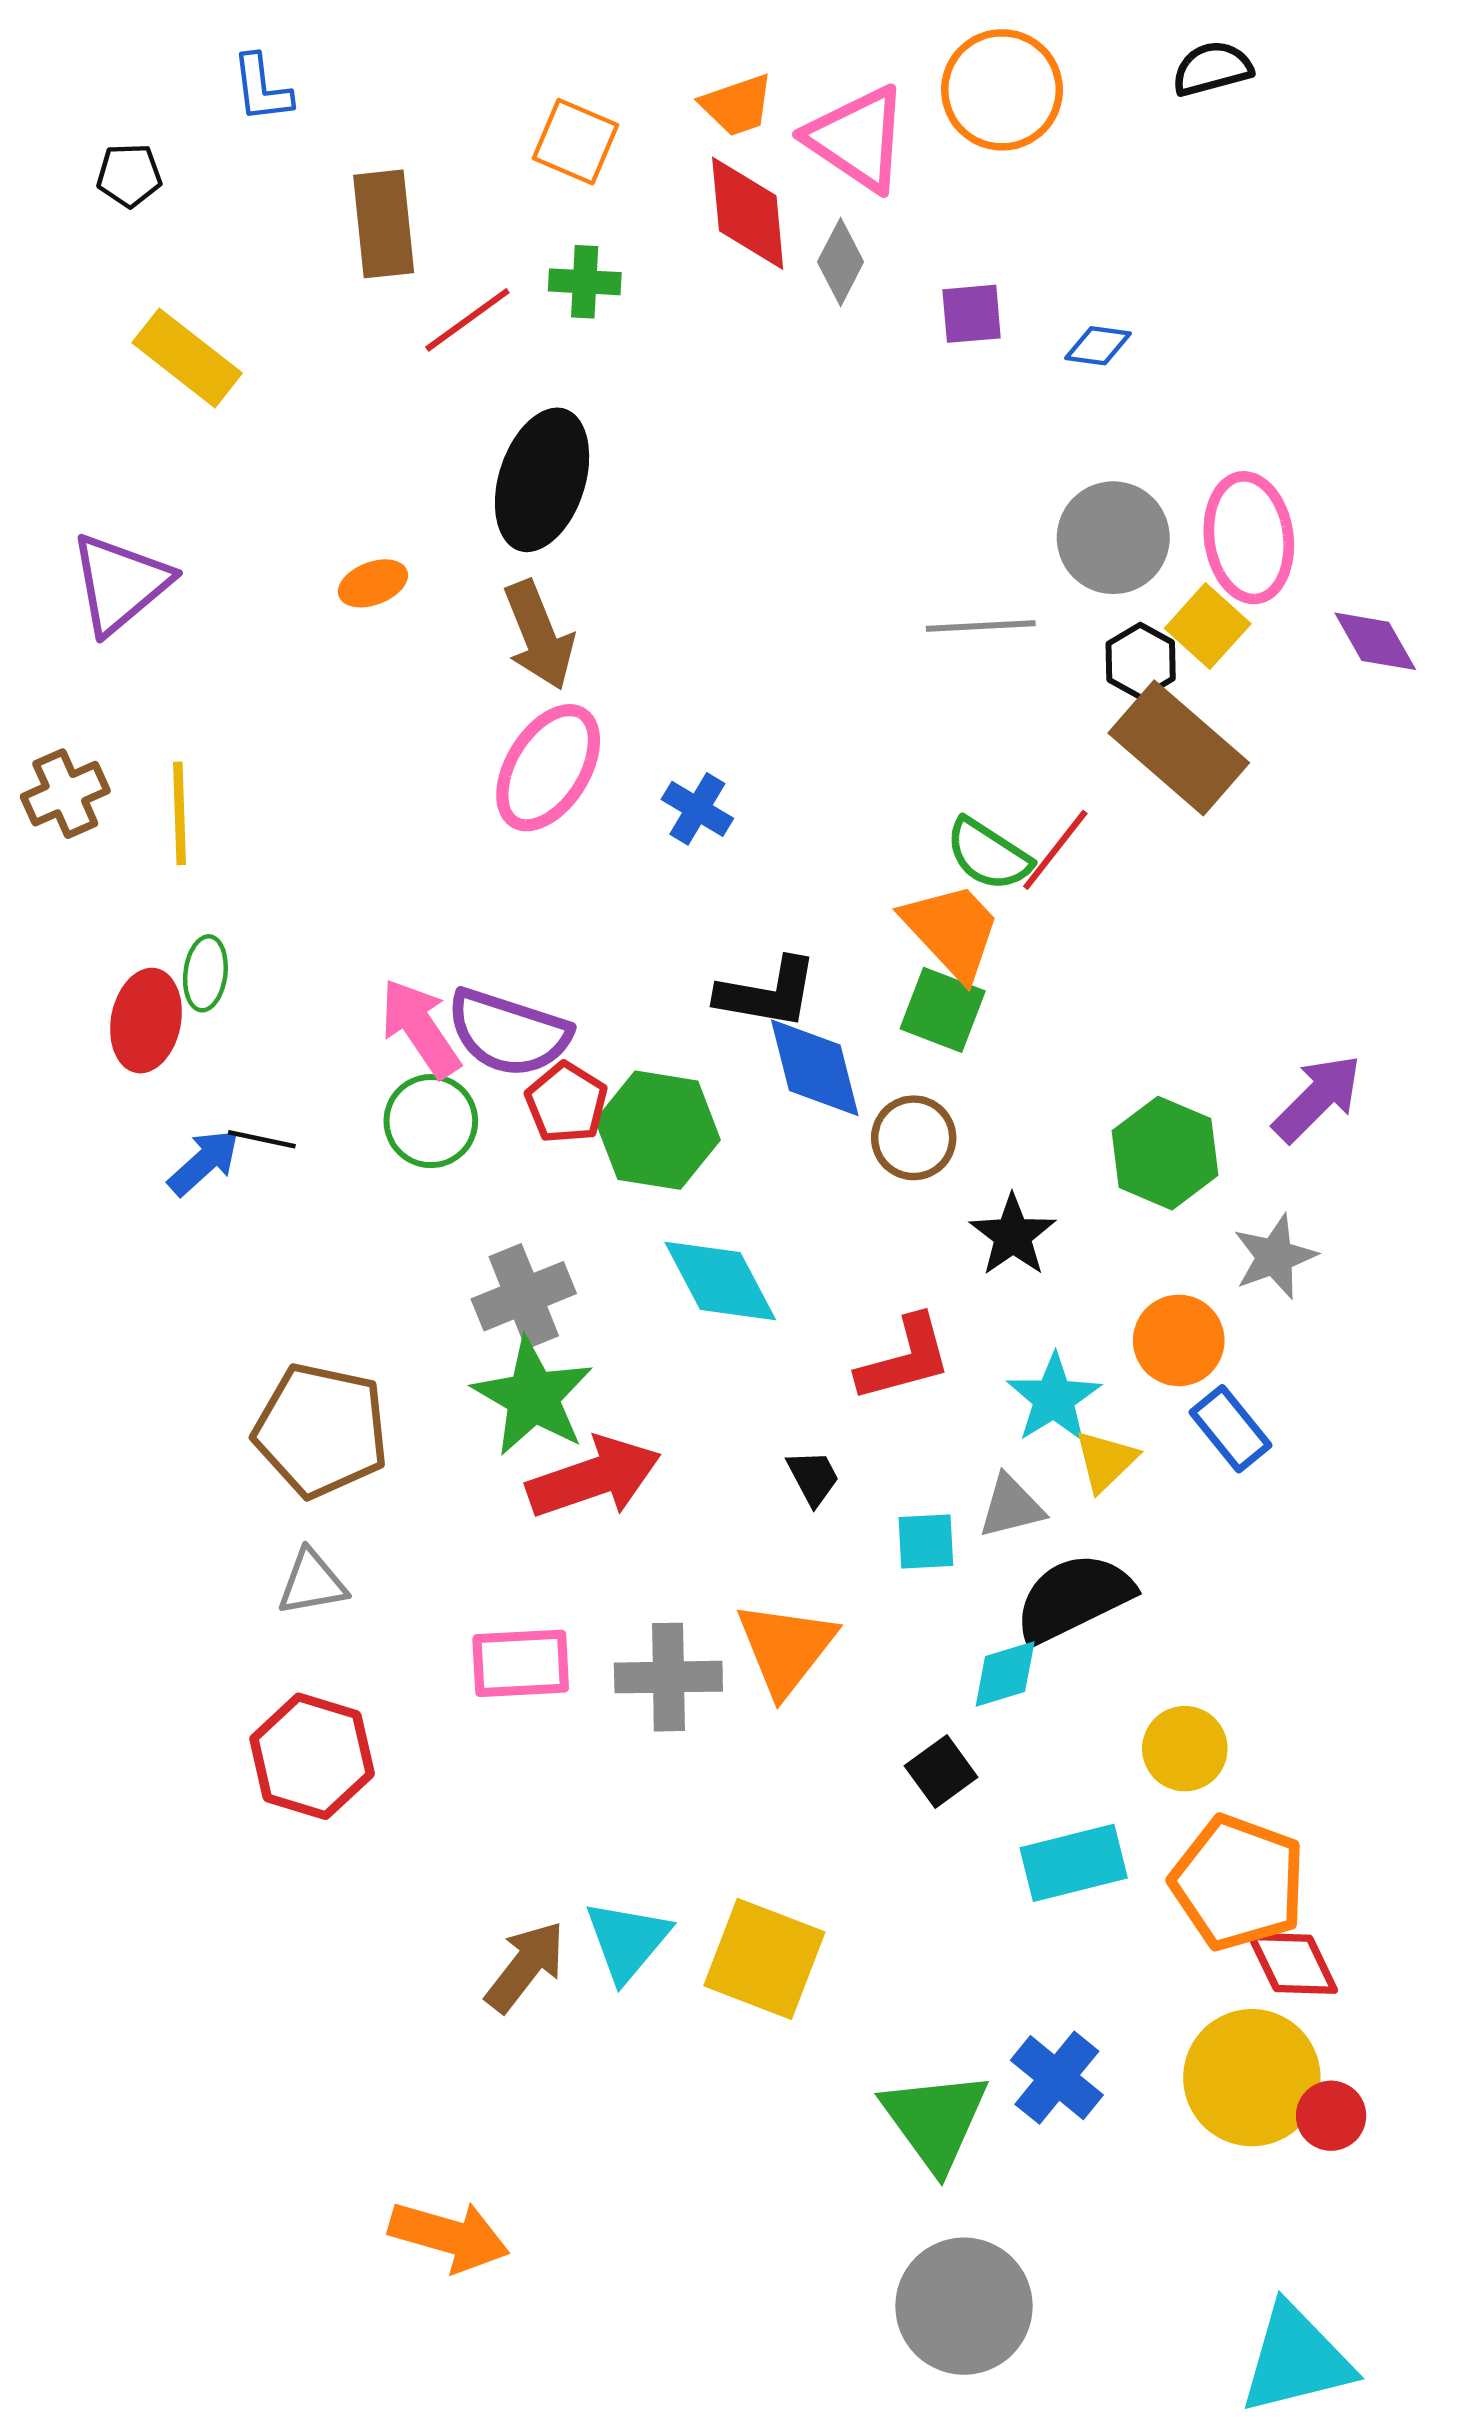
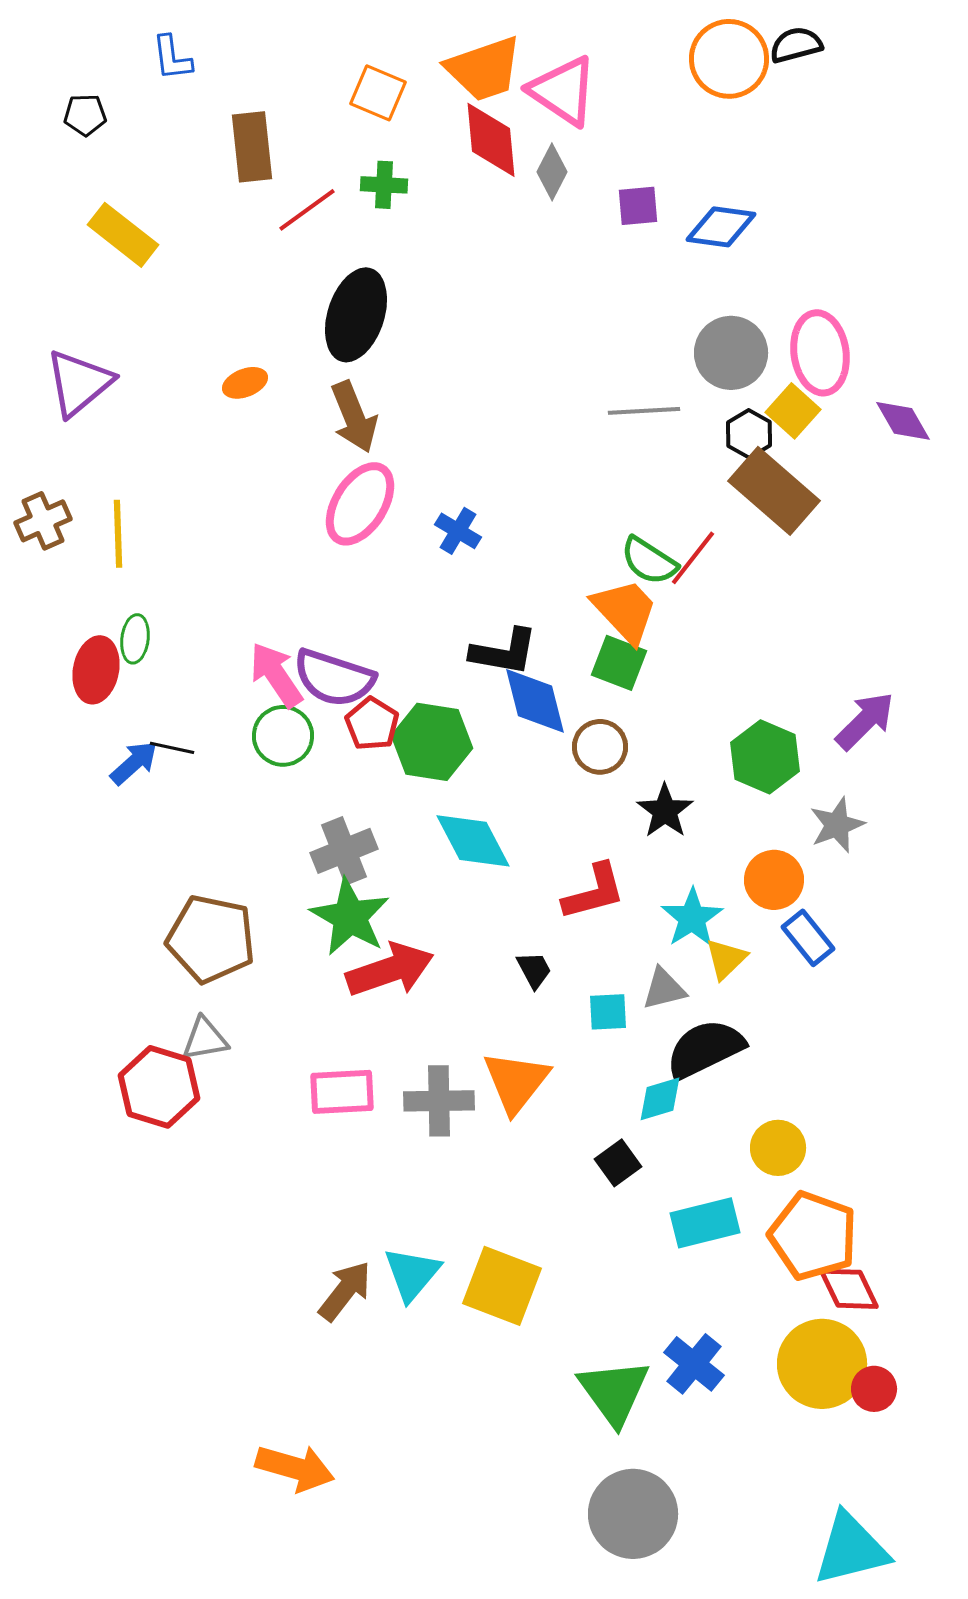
orange circle: (1002, 90) -> (729, 59), moved
orange trapezoid: (737, 105) -> (484, 69), size x1.6
blue diamond: (1098, 346) -> (721, 227), size x1.6
red hexagon: (312, 1756) -> (159, 1087), moved

